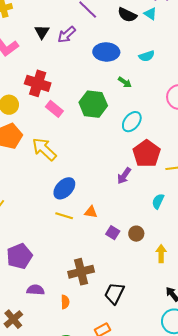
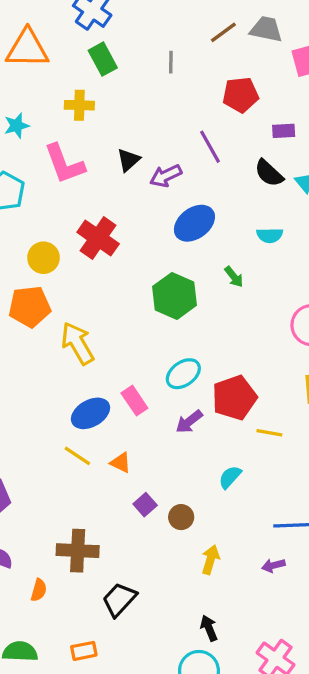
blue ellipse: (106, 52) -> (194, 223), moved, turned -55
cyan semicircle: (147, 56) -> (270, 235), moved
pink rectangle: (54, 109) -> (134, 401), moved
cyan ellipse: (132, 122) -> (183, 374), moved

